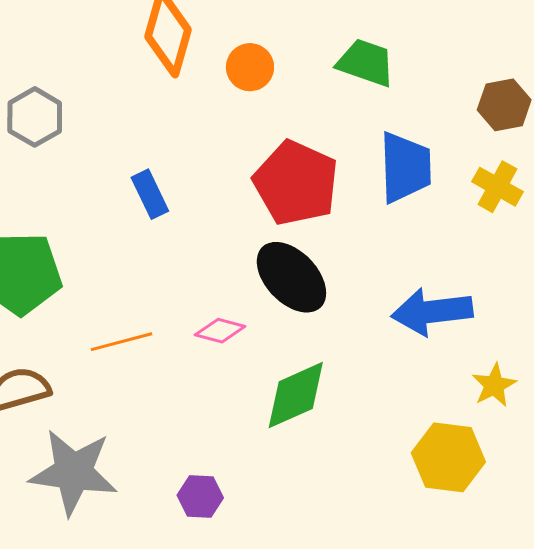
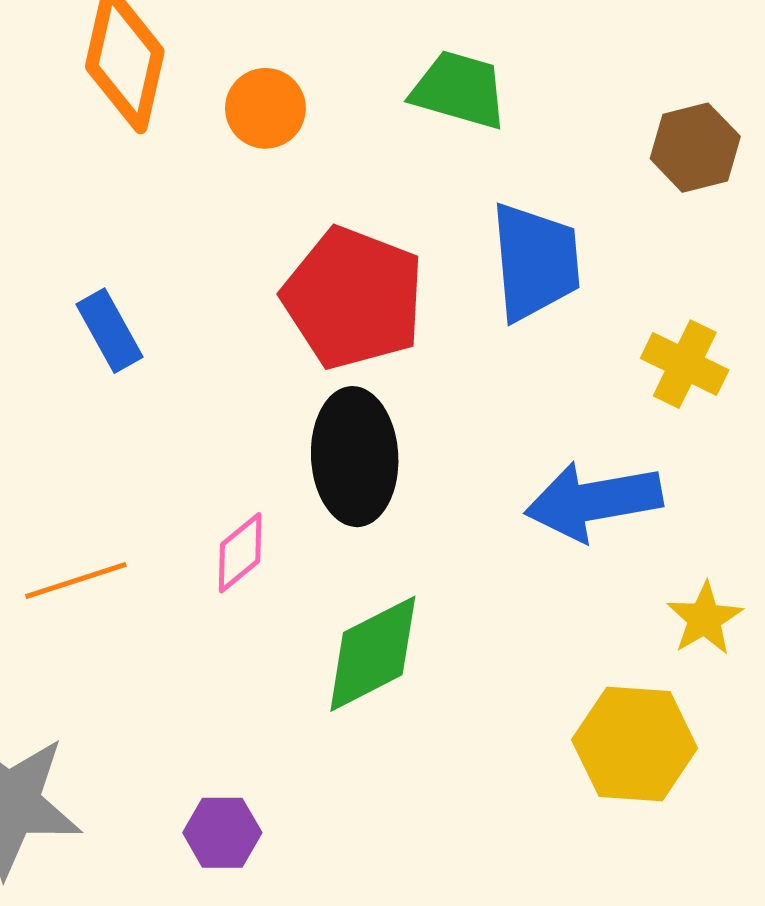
yellow cross: (497, 187) -> (685, 364), moved
black ellipse: (291, 277) -> (355, 457), turned 44
pink diamond: (220, 331) -> (240, 553), turned -51

